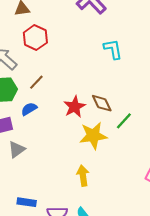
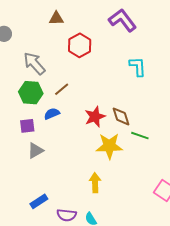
red hexagon: (35, 38) -> (80, 45), moved
green line: (124, 121) -> (140, 136), turned 60
blue rectangle: (27, 202) -> (39, 201), turned -48

